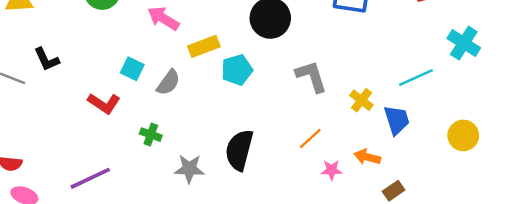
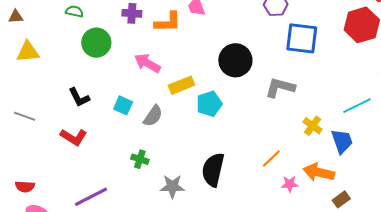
black L-shape: (47, 59) -> (79, 97), moved
gray L-shape: (311, 76) -> (280, 87), moved, turned -56
red L-shape: (104, 103) -> (74, 137), moved
orange arrow: (367, 157) -> (319, 172), size x1.4

